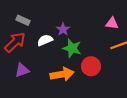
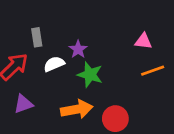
gray rectangle: (23, 20) -> (37, 37), moved, turned 56
red circle: (91, 66) -> (115, 119), moved

